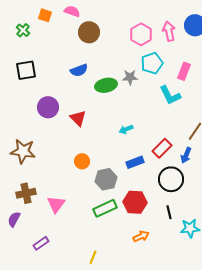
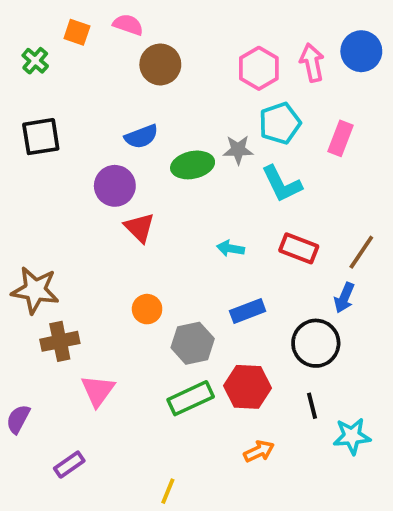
cyan L-shape: (170, 95) -> (282, 184), moved
purple circle: (48, 107) -> (115, 186), moved
cyan arrow: (126, 129) -> (230, 248), turned 32
red rectangle: (162, 148) -> (299, 248), moved, turned 66
brown cross: (26, 193) -> (60, 341), moved

